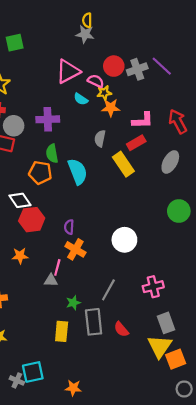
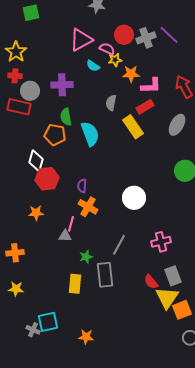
orange star: (111, 108) -> (131, 74), moved
white diamond: (20, 200) -> (36, 161), turned 50
red semicircle: (121, 329) -> (151, 282), moved

